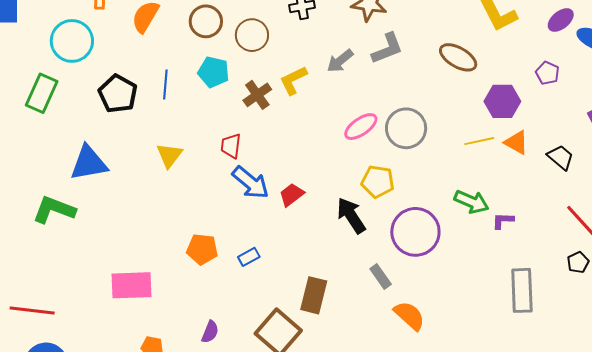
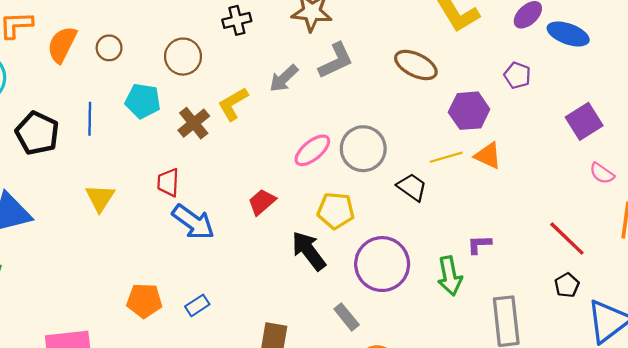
brown circle: (206, 21) -> (109, 48), moved, size x0.7
black trapezoid: (561, 157) -> (412, 187), moved
red trapezoid: (291, 195) -> (262, 202), moved
green arrow: (471, 202) -> (450, 276), moved, turned 60

